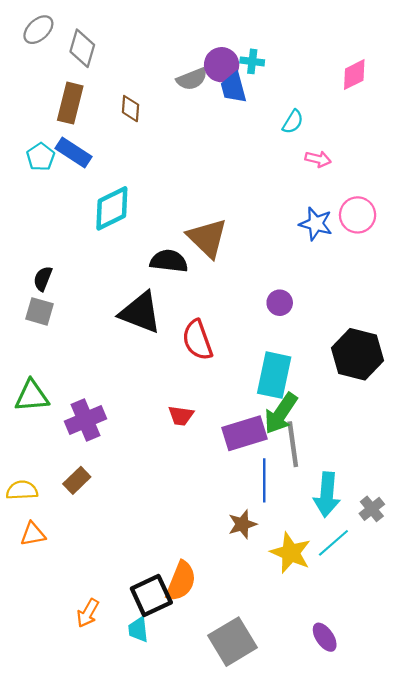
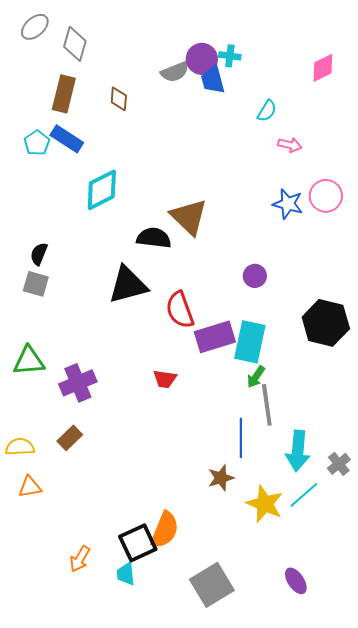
black triangle: (140, 313) -> (128, 285), turned -36
green arrow: (281, 413) -> (256, 377), size x0.6
purple rectangle: (245, 433) -> (215, 337), moved

